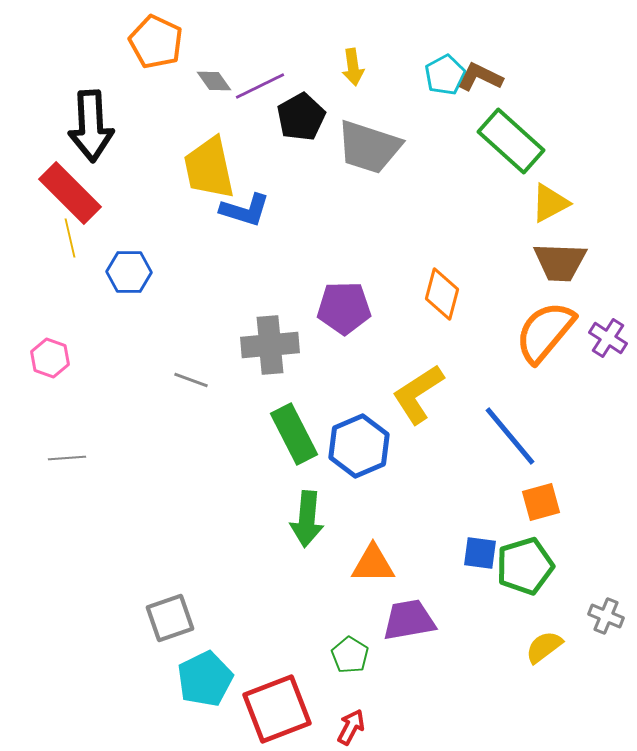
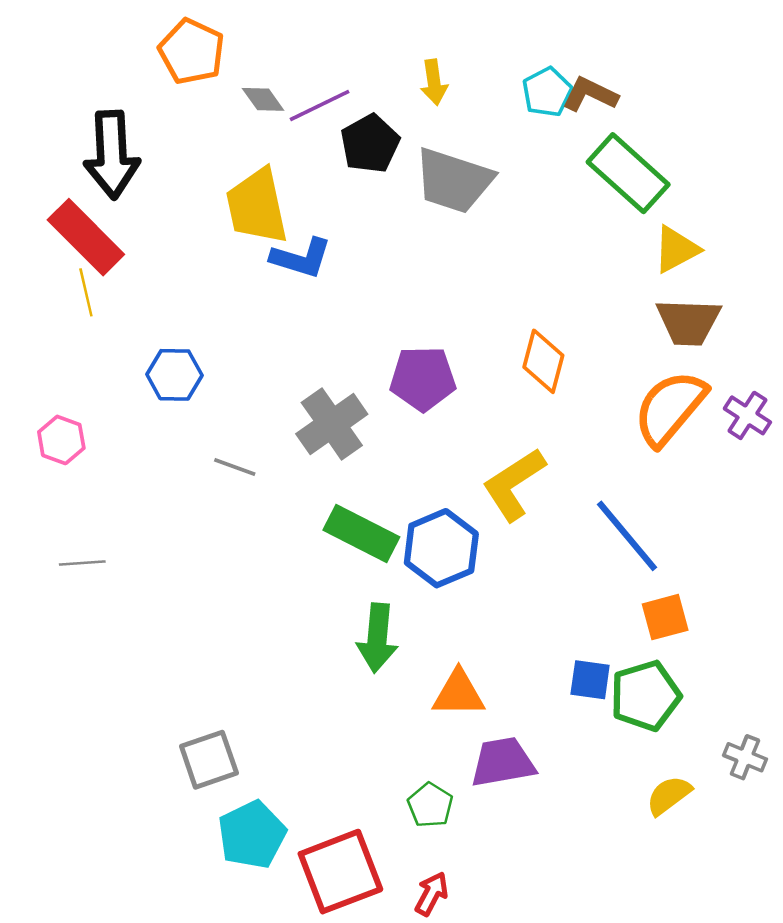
blue hexagon: (129, 272) -> (174, 375), moved
gray cross: (270, 345) -> (332, 424), turned -30
green rectangle: (294, 434) -> (361, 533), turned -36

